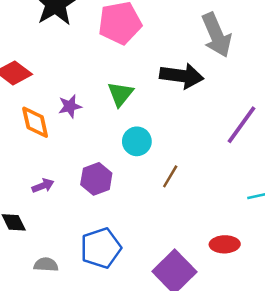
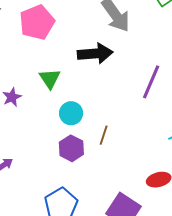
purple hexagon: (96, 179) -> (71, 148), moved

